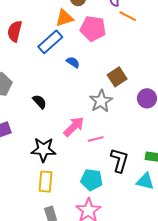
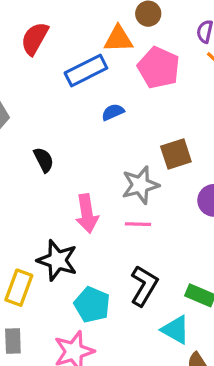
blue semicircle: (73, 62) -> (113, 112), turned -72
pink arrow: (74, 127) -> (87, 214), turned 110
pink line: (96, 139) -> (138, 224), moved
black star: (44, 150) -> (57, 260), moved

